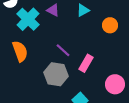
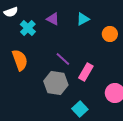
cyan cross: (28, 19) -> (28, 28), size x0.7

